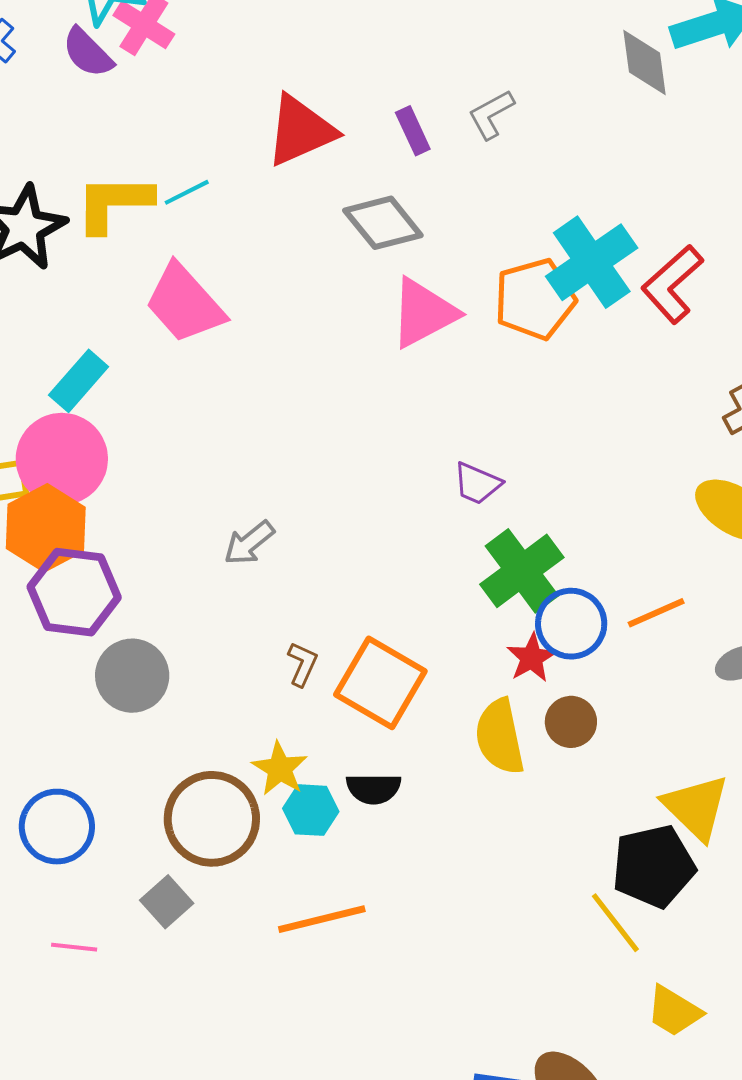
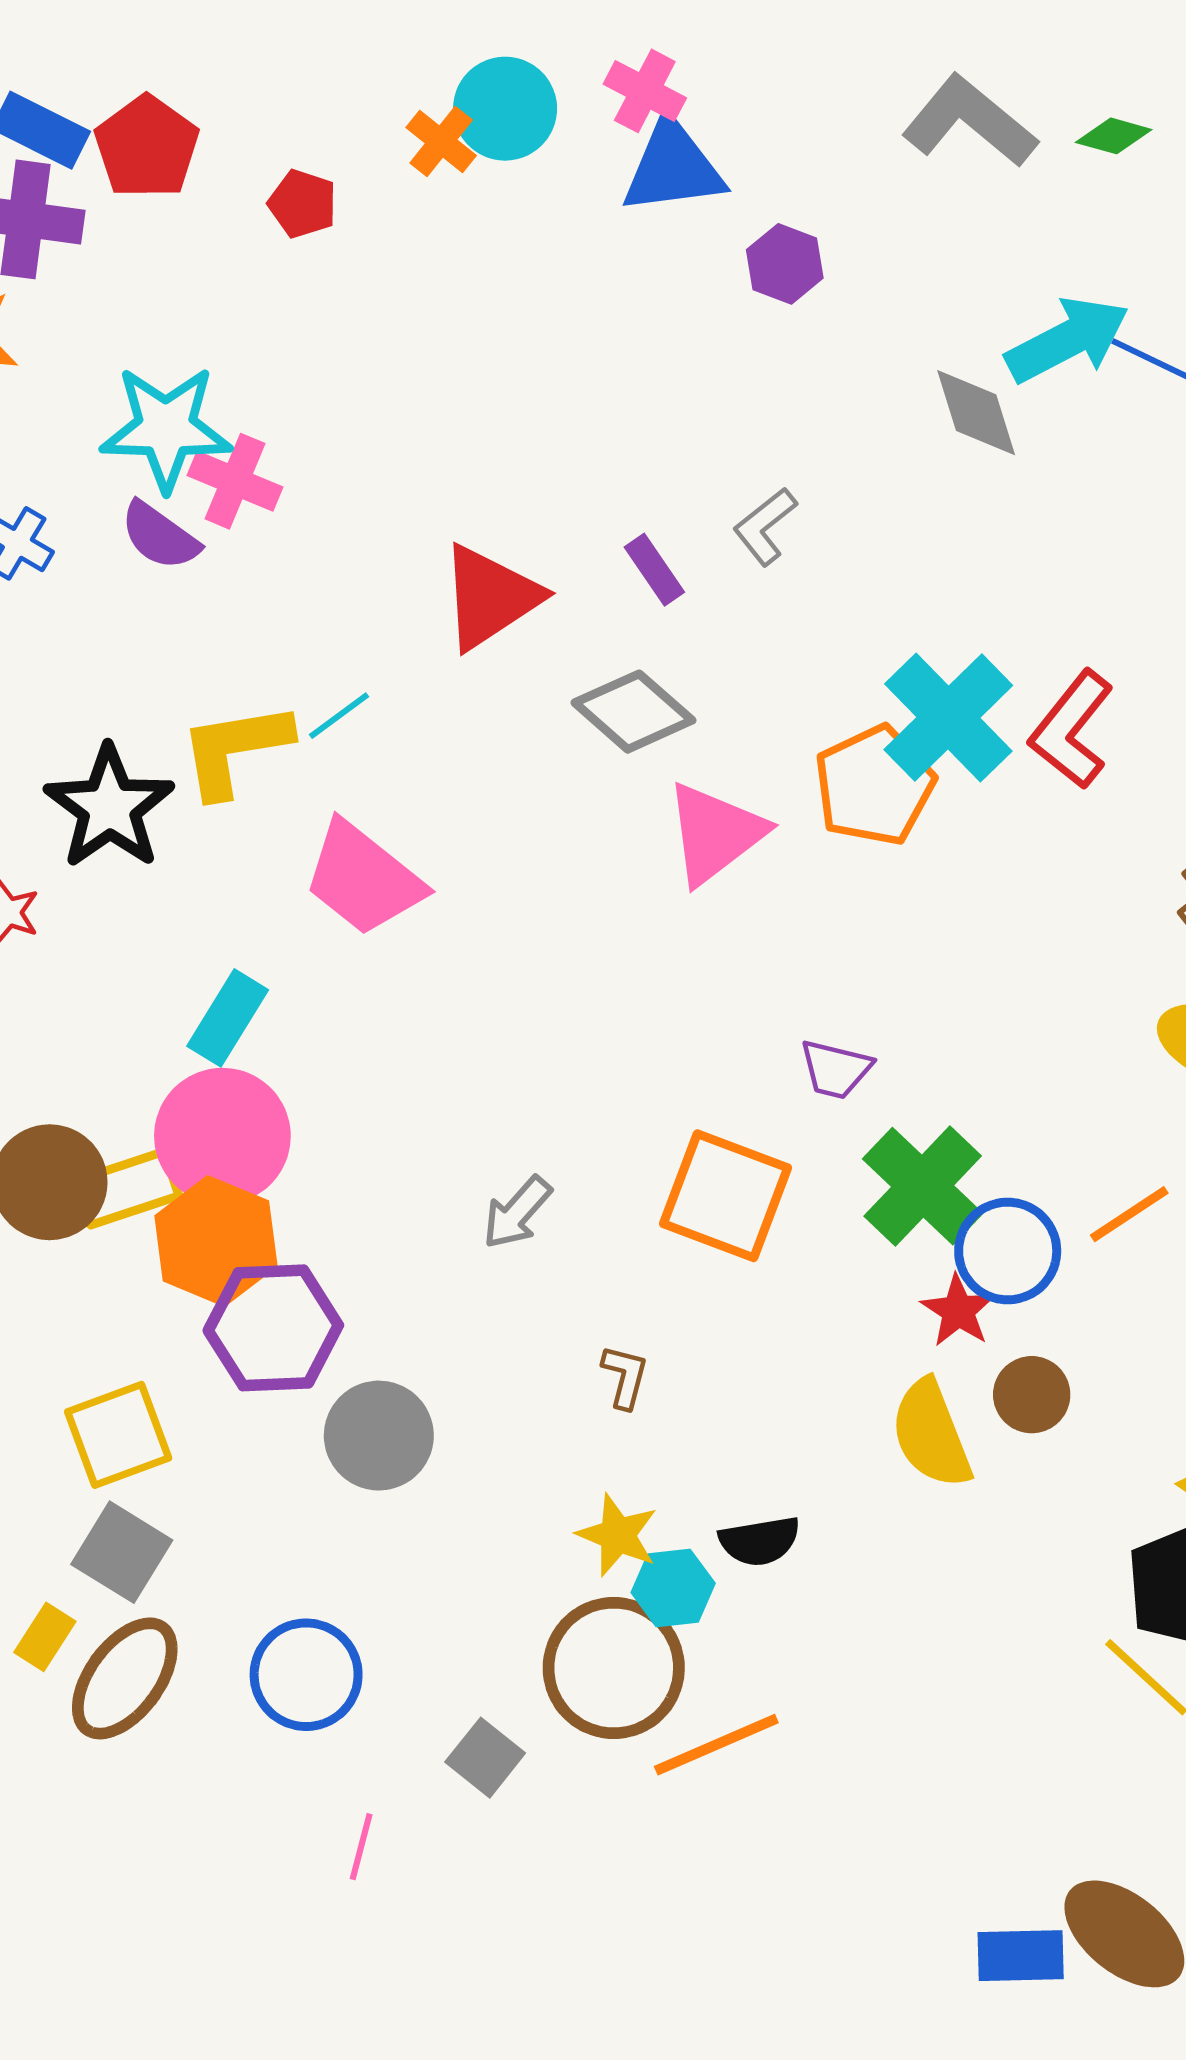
orange square: (380, 683) -> (725, 1196), moved
brown circle: (212, 819) -> (614, 1668), moved
pink line: (74, 947) -> (361, 1847), turned -72

